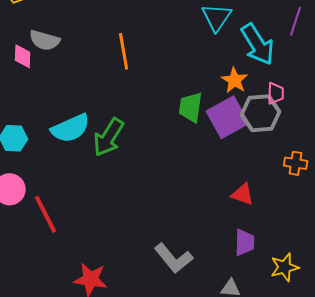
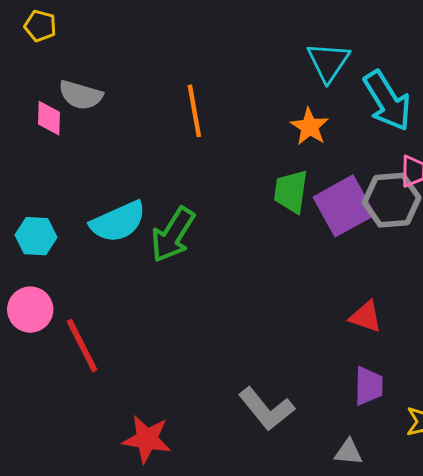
orange star: (235, 80) -> (310, 127), moved

